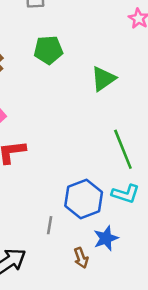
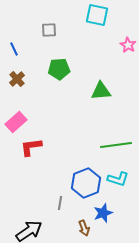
green triangle: (103, 79) -> (101, 91), turned 30
green line: (123, 149) -> (116, 145), turned -76

